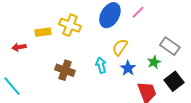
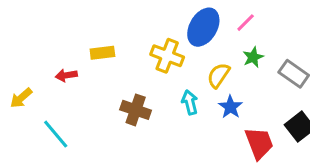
yellow cross: (70, 25) -> (167, 56), moved
green star: (154, 62) -> (253, 57), moved

